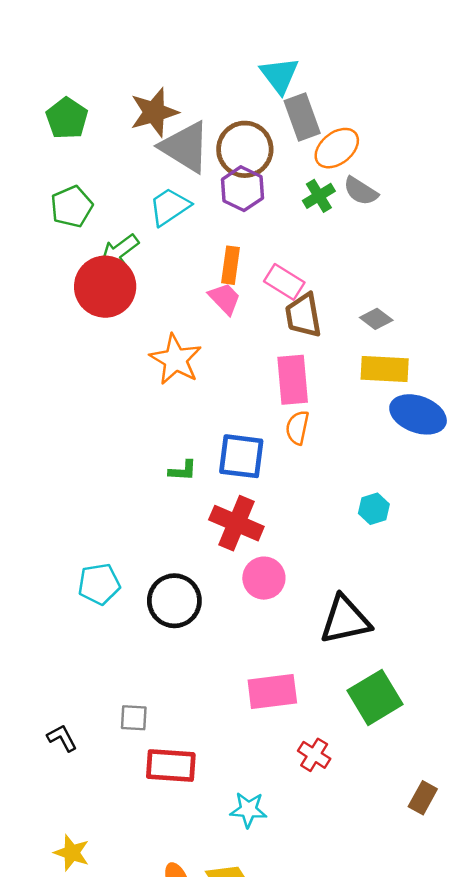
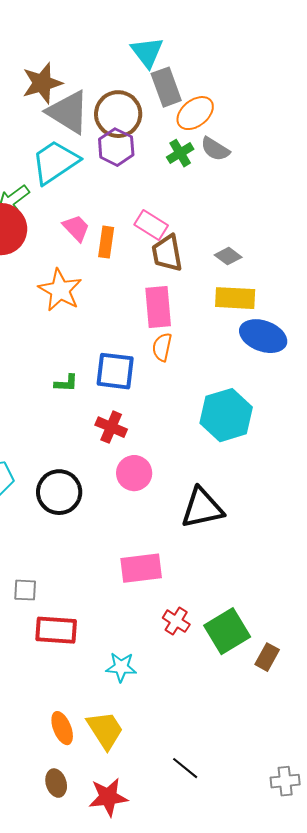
cyan trapezoid: (170, 207) -> (55, 162), size x1.4
orange rectangle: (230, 265) -> (106, 242), moved
pink trapezoid: (225, 299) -> (76, 228), moved
cyan hexagon: (374, 509) -> (226, 415), size x2.0
red cross: (236, 523) -> (111, 427), size x0.7
green square: (375, 697) -> (227, 631), moved

